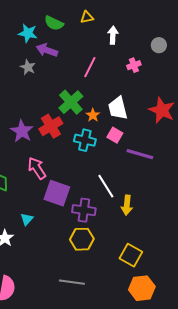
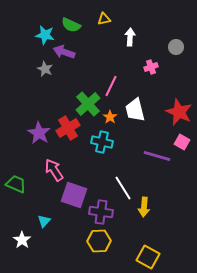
pink line: (90, 67) -> (111, 86), moved
pink square: (115, 135) -> (182, 142), moved

